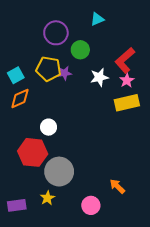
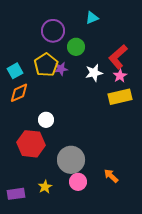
yellow pentagon: (49, 69) -> (46, 65), turned 30
gray circle: (59, 172) -> (71, 160), moved
pink circle: (91, 205) -> (78, 182), moved

